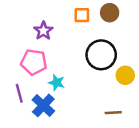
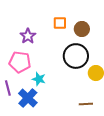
brown circle: (110, 13) -> (82, 29), moved

